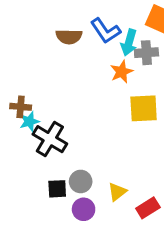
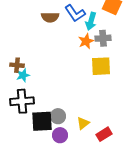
gray cross: (146, 53) -> (103, 38), moved
black cross: (50, 139) -> (22, 101), moved, turned -35
black square: (57, 189) -> (42, 121), size x1.6

